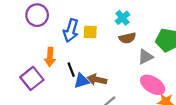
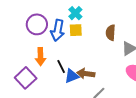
purple circle: (37, 15) -> (37, 24), moved
cyan cross: (122, 18) -> (75, 13), moved
brown semicircle: (127, 38) -> (111, 33), turned 112

